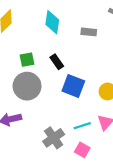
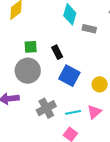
cyan diamond: (52, 22) -> (70, 14), moved
gray cross: (54, 138) -> (46, 108), moved

